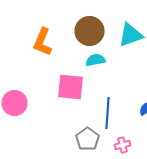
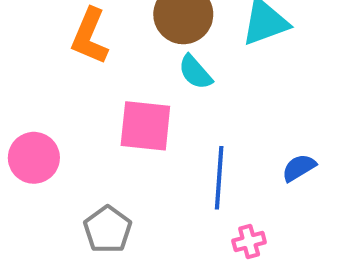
cyan semicircle: (96, 60) -> (195, 72), turned -120
gray pentagon: (88, 139) -> (108, 230), moved

